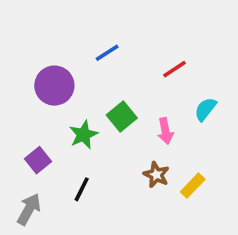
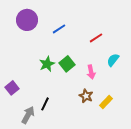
purple circle: (54, 86) -> (27, 20), moved
green star: (84, 135) -> (47, 64), moved
purple square: (38, 160) -> (12, 88), moved
gray arrow: (29, 209) -> (28, 115), moved

